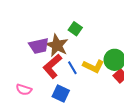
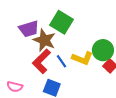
green square: (75, 29) -> (61, 22), size x1.6
purple trapezoid: (39, 46) -> (29, 29), moved

